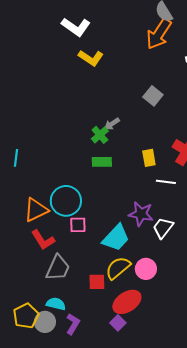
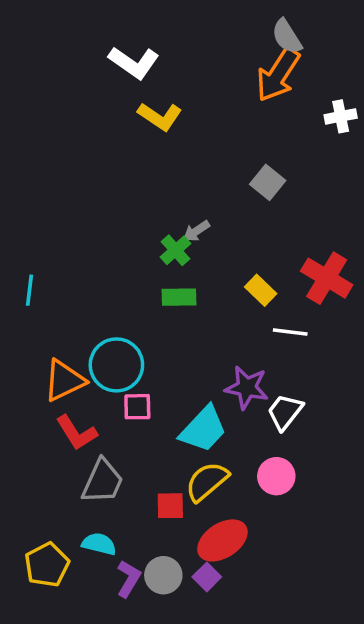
yellow rectangle: (149, 158) -> (261, 290), turned -36
pink circle: (146, 269) -> (276, 476), moved
gray circle: (45, 322) -> (163, 575), moved

